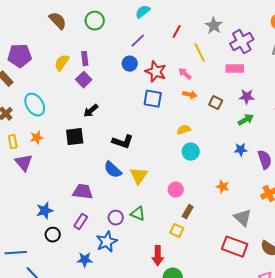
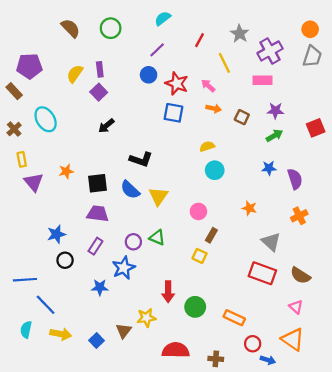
black square: (75, 137) -> (98, 183), moved
orange star: (37, 138) -> (66, 171), moved
red arrow: (158, 256) -> (168, 292), moved

